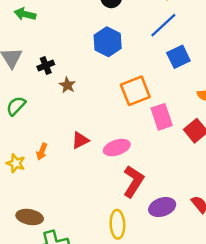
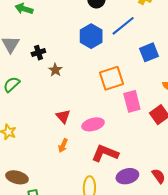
blue line: (163, 25) -> (123, 26), moved
red triangle: (80, 140) -> (63, 116), turned -49
orange arrow: (42, 152) -> (63, 146), moved
red L-shape: (133, 181) -> (105, 153), turned -104

